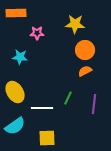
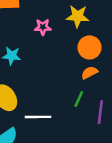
pink star: (37, 33) -> (43, 27), moved
green line: (68, 98) -> (79, 99), moved

